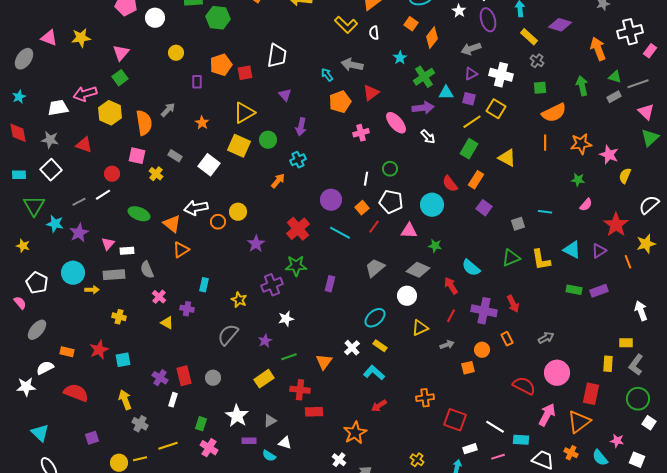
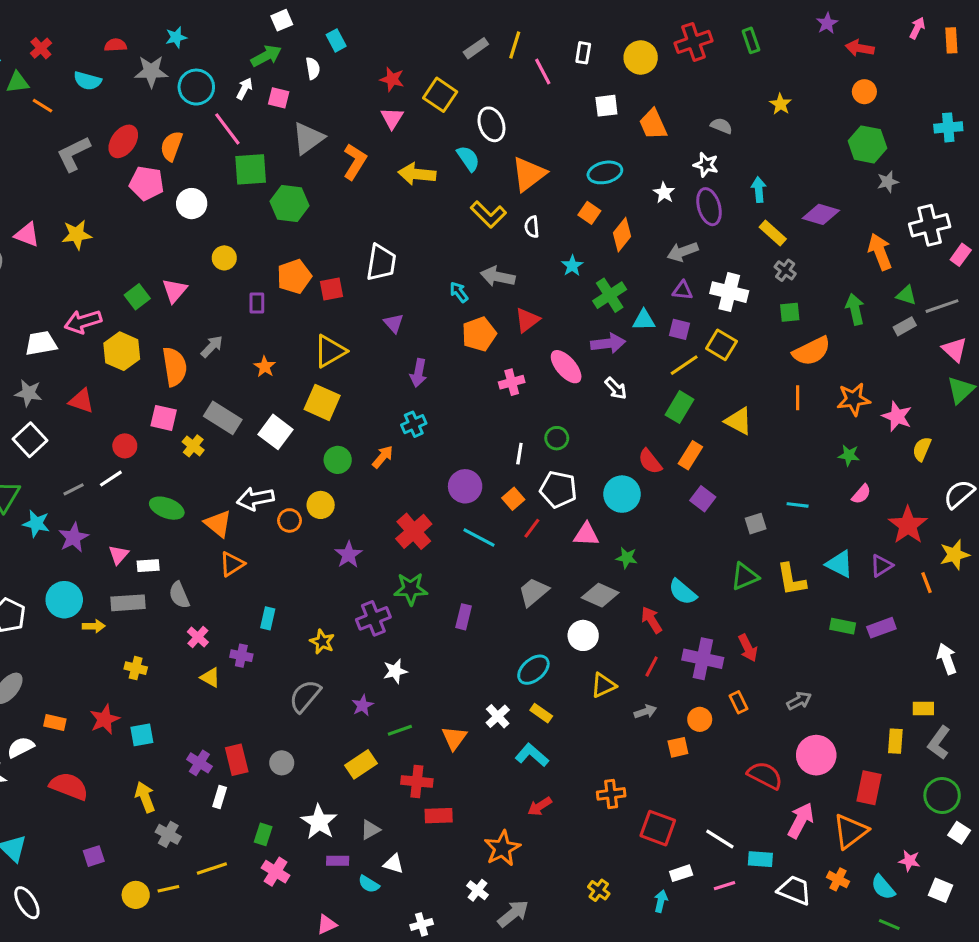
pink triangle: (121, 53) -> (175, 291), moved
purple triangle: (471, 74) -> (683, 291), turned 32
green circle: (268, 140) -> (338, 460), moved
gray rectangle: (175, 156) -> (223, 418), size x1.6

